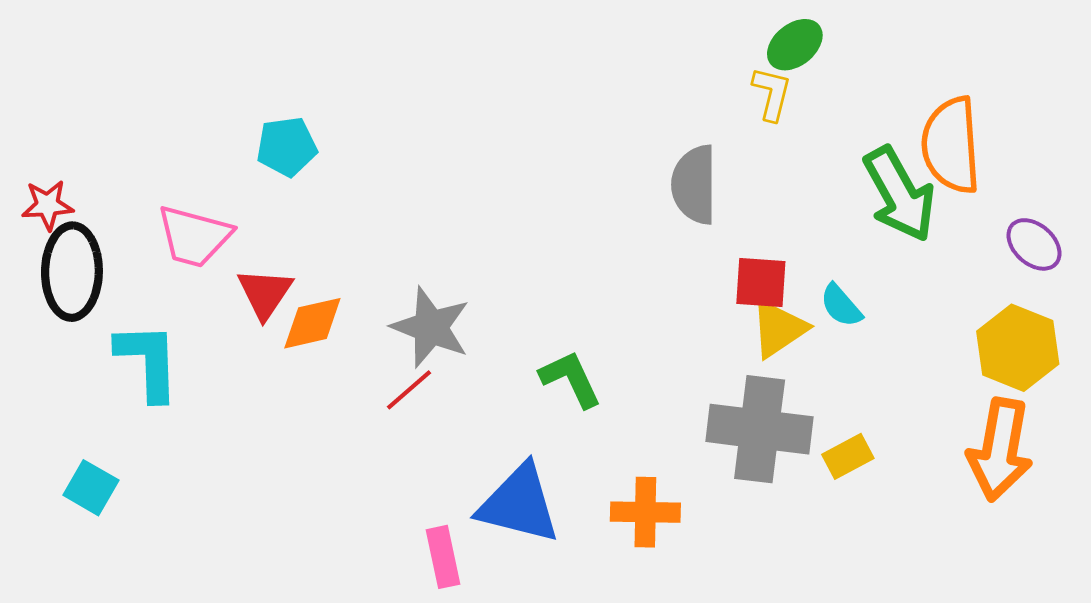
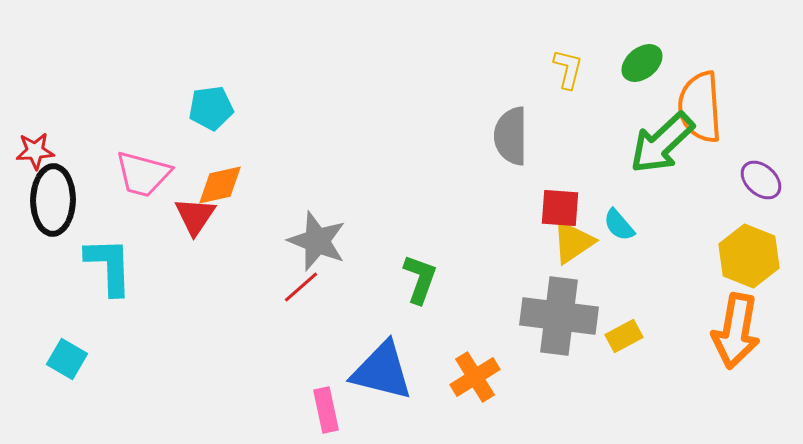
green ellipse: (795, 45) -> (642, 63), moved
green arrow: (899, 194) -> (662, 143), turned 76
orange diamond: (312, 323) -> (220, 185), moved
green L-shape: (571, 379) -> (420, 279), turned 45
orange cross: (645, 512) -> (475, 377), turned -33

